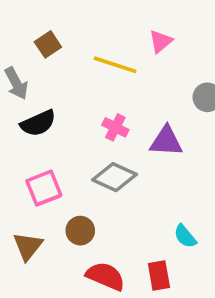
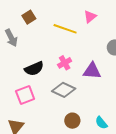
black semicircle: (38, 123) -> (34, 69), moved
pink cross: (115, 127) -> (65, 63), turned 32
brown circle: (80, 231) -> (72, 121), moved

